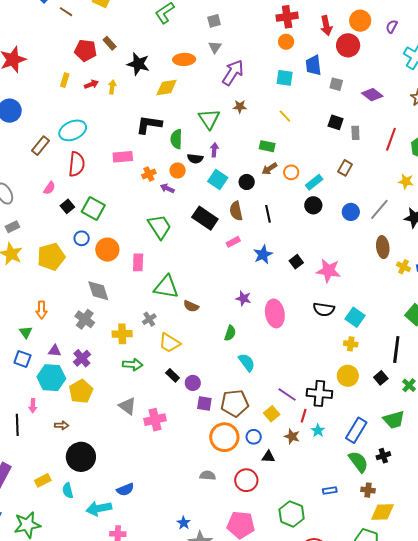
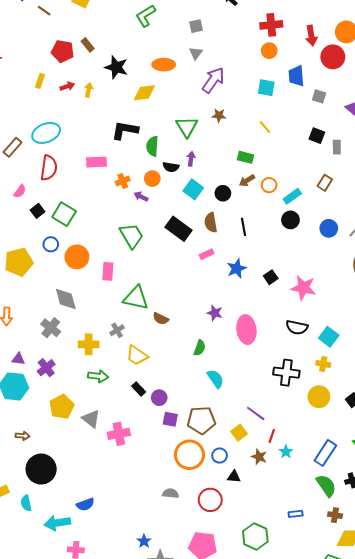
yellow pentagon: (81, 391) -> (62, 407), moved
black cross: (319, 393) -> (286, 373), moved

